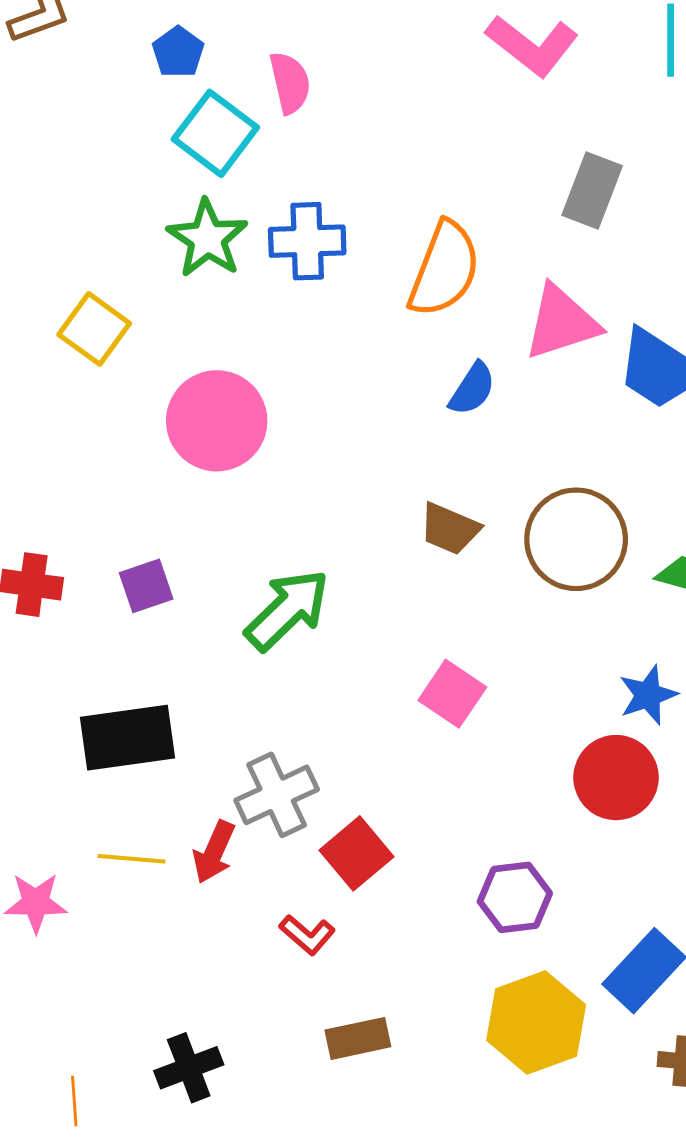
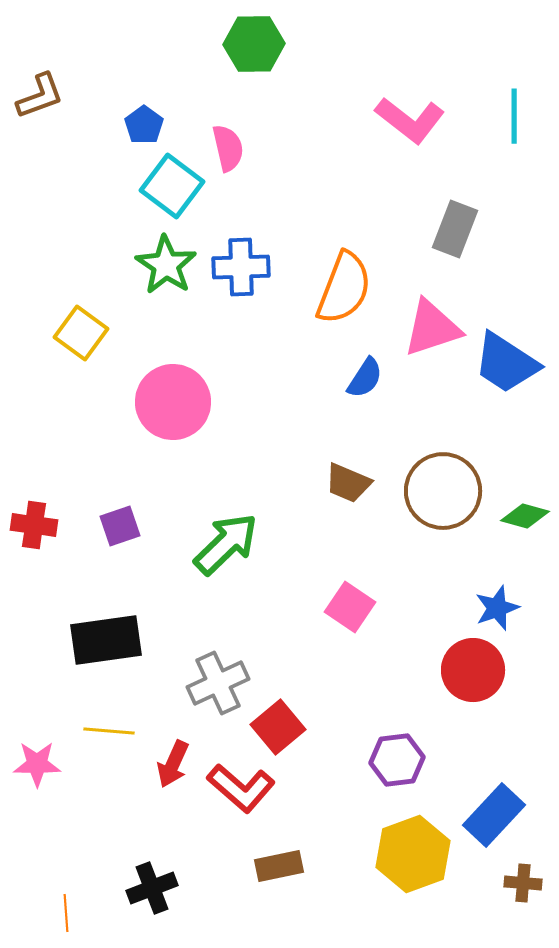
red arrow: (214, 852) -> (173, 764), moved
red L-shape: (307, 935) -> (241, 788), size x1.6

